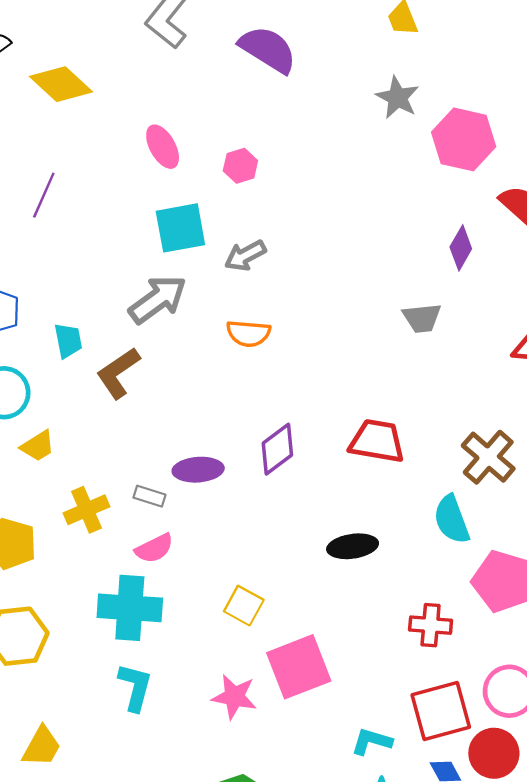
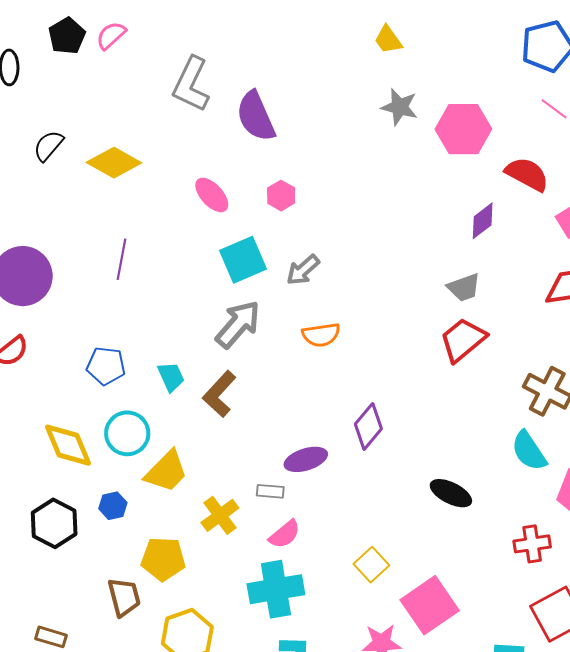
purple semicircle: (268, 49) -> (256, 116), moved, turned -132
purple diamond: (461, 248) -> (483, 221), turned 36
red trapezoid: (377, 441) -> (463, 340), moved, turned -36
yellow trapezoid: (38, 446) -> (166, 471), size x1.5
black ellipse: (353, 546) -> (451, 493), turned 48
yellow square: (244, 606) -> (371, 565), turned 32

